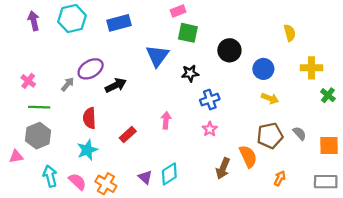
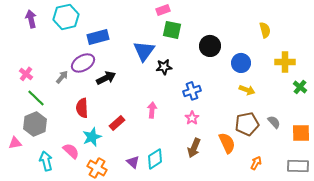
blue rectangle: (119, 23) -> (98, 37), moved
black star: (190, 73) -> (164, 67), moved
green line: (39, 107) -> (36, 98), turned 42
cyan star: (87, 150) -> (92, 137), moved
brown arrow: (223, 168) -> (194, 148), moved
pink semicircle: (77, 182) -> (71, 151), moved

